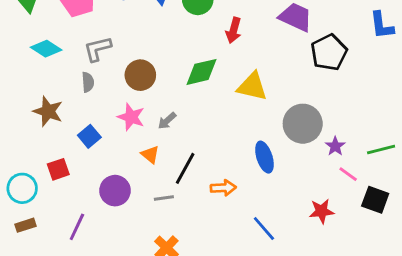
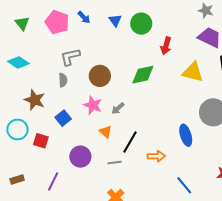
cyan diamond: (46, 49) -> (18, 62), moved
yellow triangle: (252, 86) -> (193, 72), moved
red square: (58, 169) -> (41, 141), turned 35
cyan circle: (22, 188) -> (17, 130), moved

